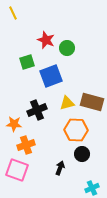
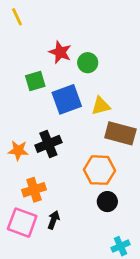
yellow triangle: (67, 103) -> (101, 106), moved
orange star: (14, 124) -> (18, 150), moved
black arrow: (60, 168) -> (54, 220), moved

